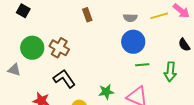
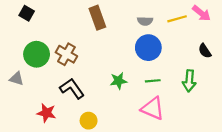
brown rectangle: (87, 15) -> (97, 18), size x1.5
green line: (142, 65) -> (153, 81), moved
green star: (106, 92) -> (118, 81), moved

